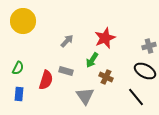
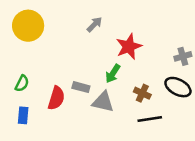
gray arrow: (67, 41) -> (94, 24), moved
brown cross: (106, 77) -> (142, 93), moved
gray triangle: (85, 96) -> (103, 102), moved, turned -42
black line: (136, 97) -> (150, 119), moved, turned -60

